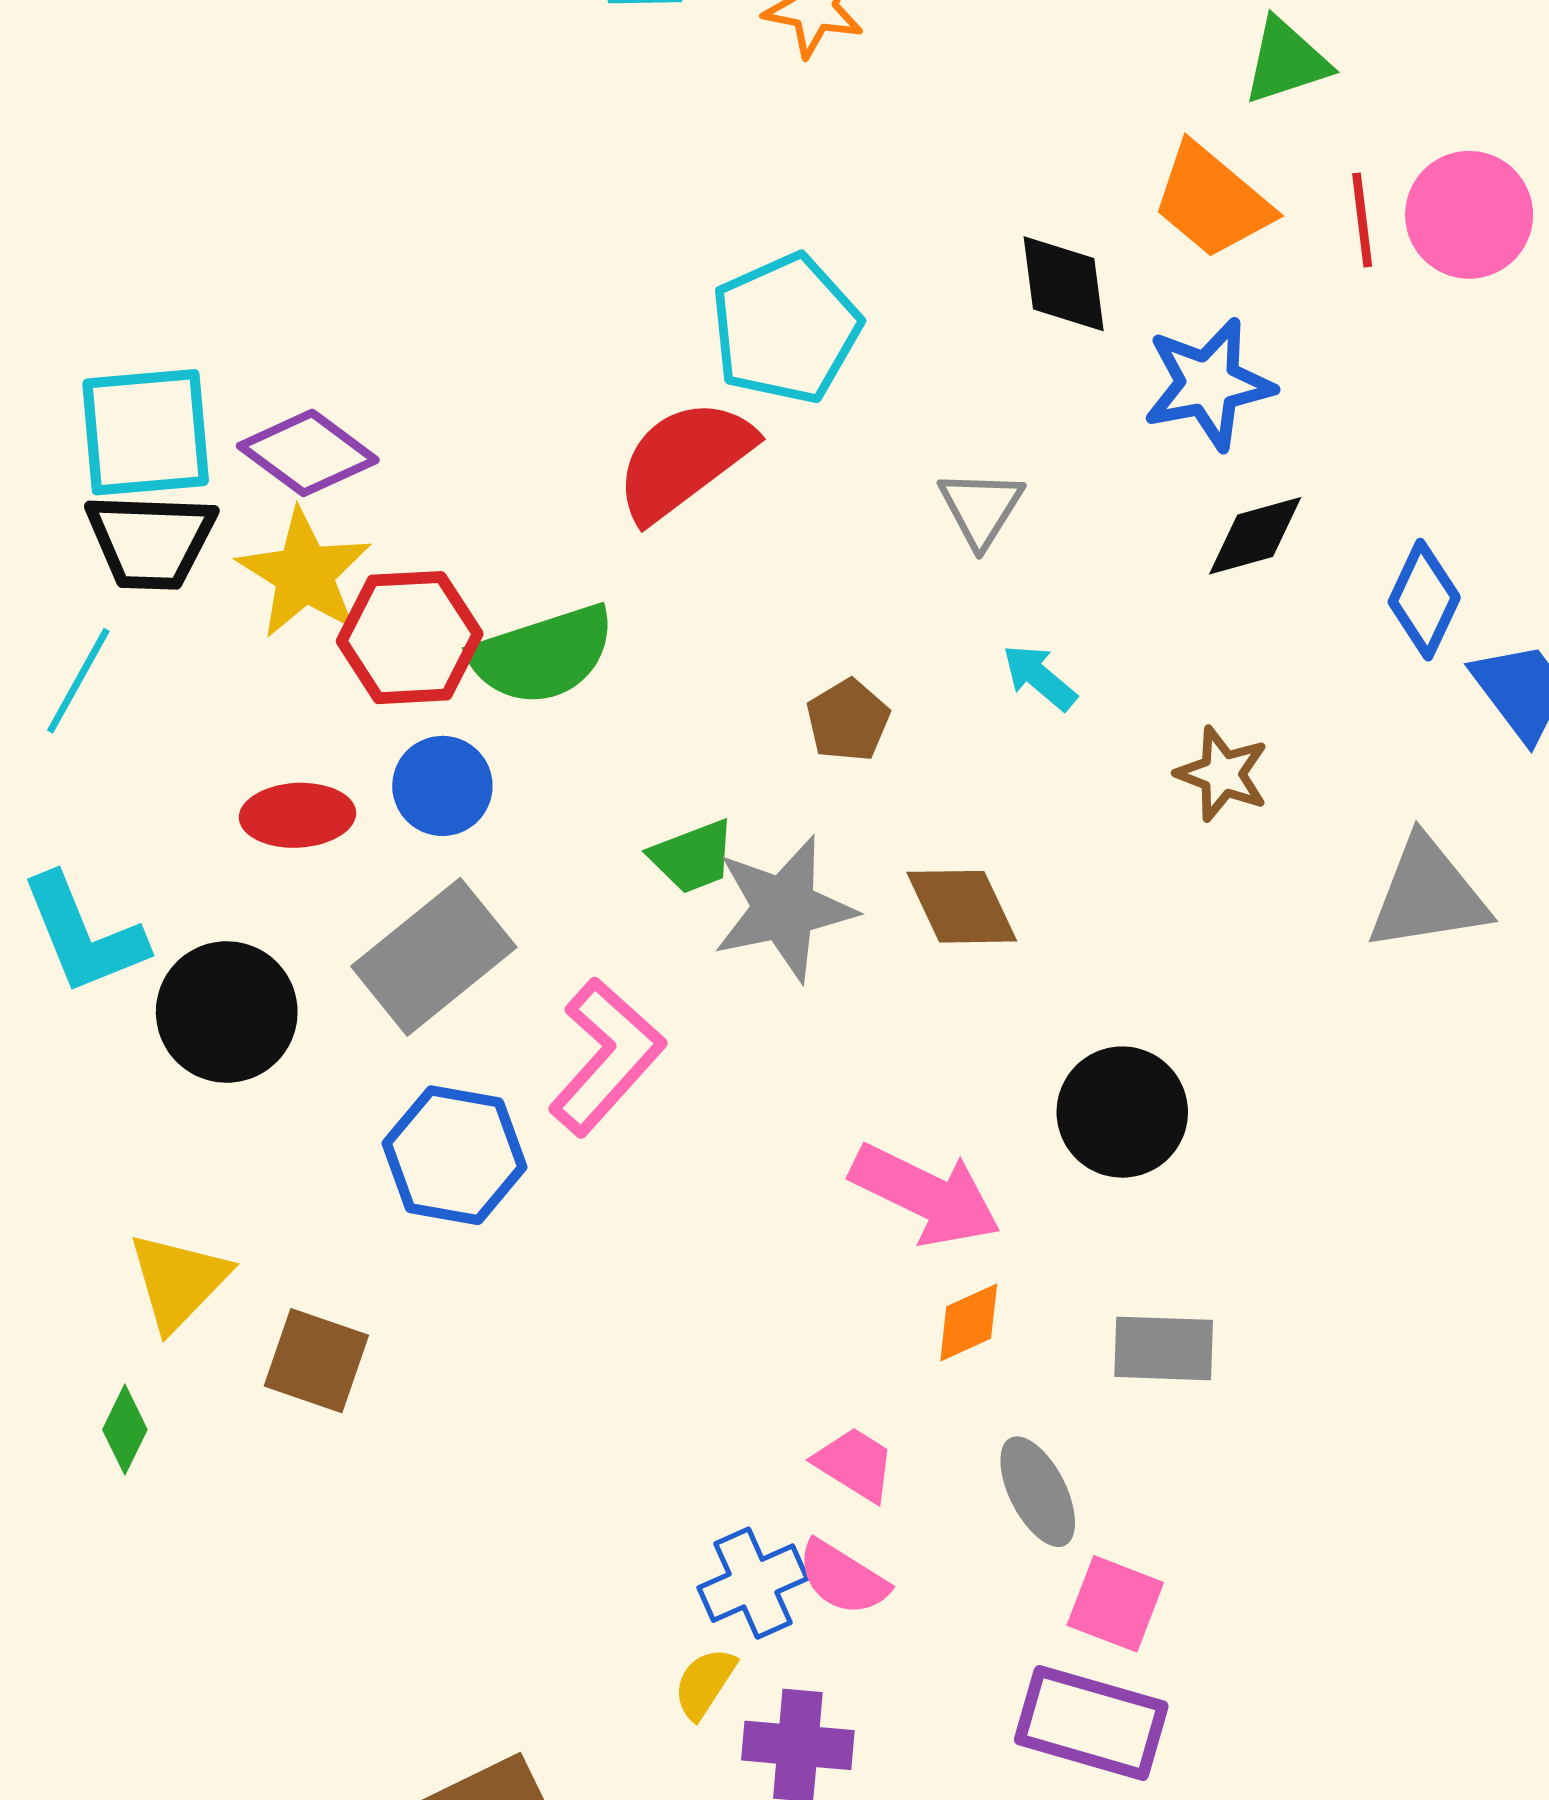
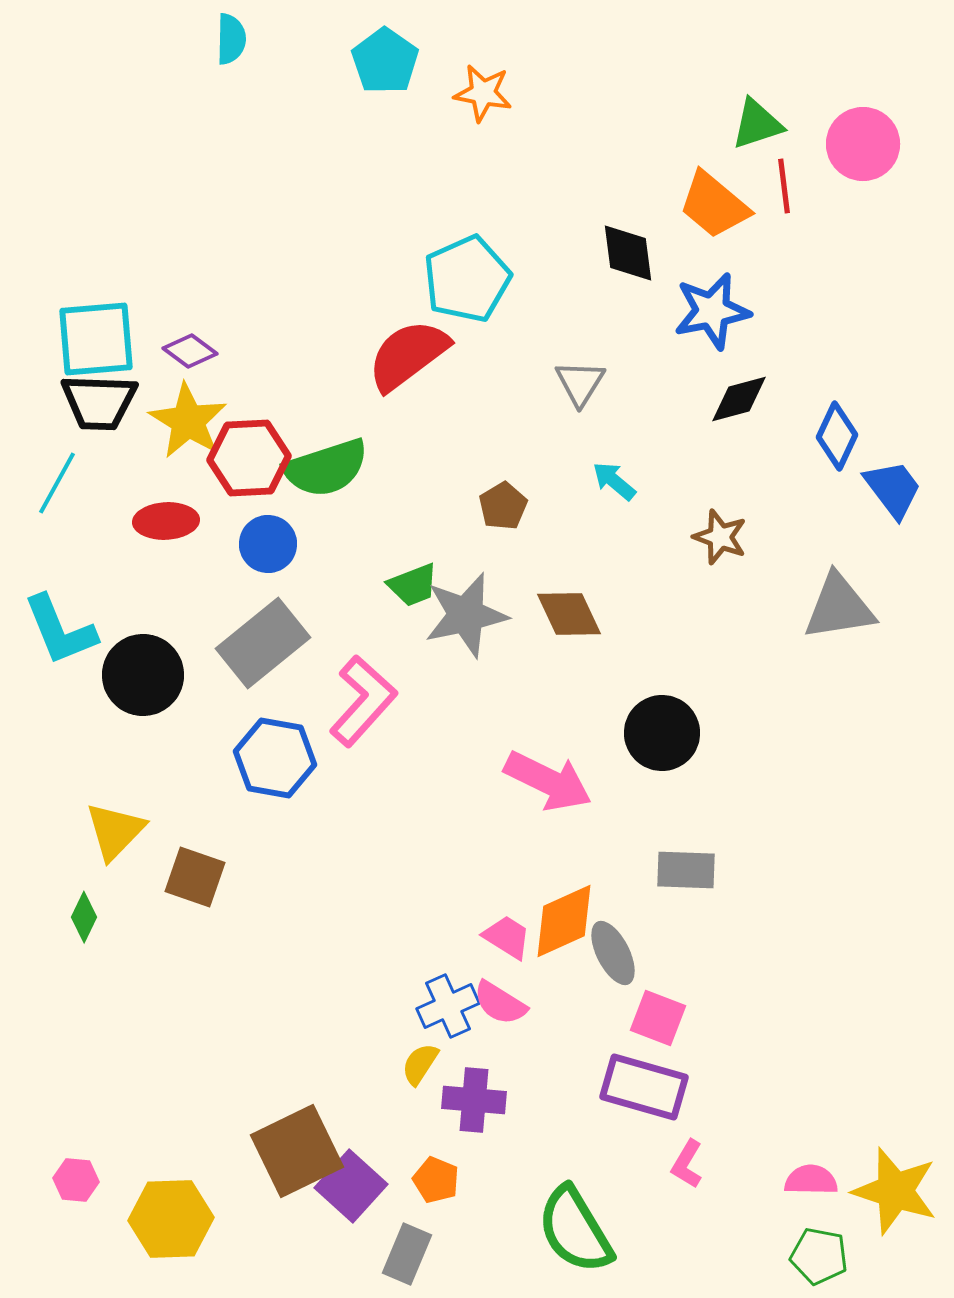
pink circle: (1469, 215) -> (863, 144), moved
red line: (1362, 220) -> (784, 186), moved
purple diamond: (308, 453) -> (190, 351), size x0.7
red ellipse: (297, 815) -> (166, 521), moved
orange diamond: (969, 1323) -> (564, 921), moved, size x1.6

